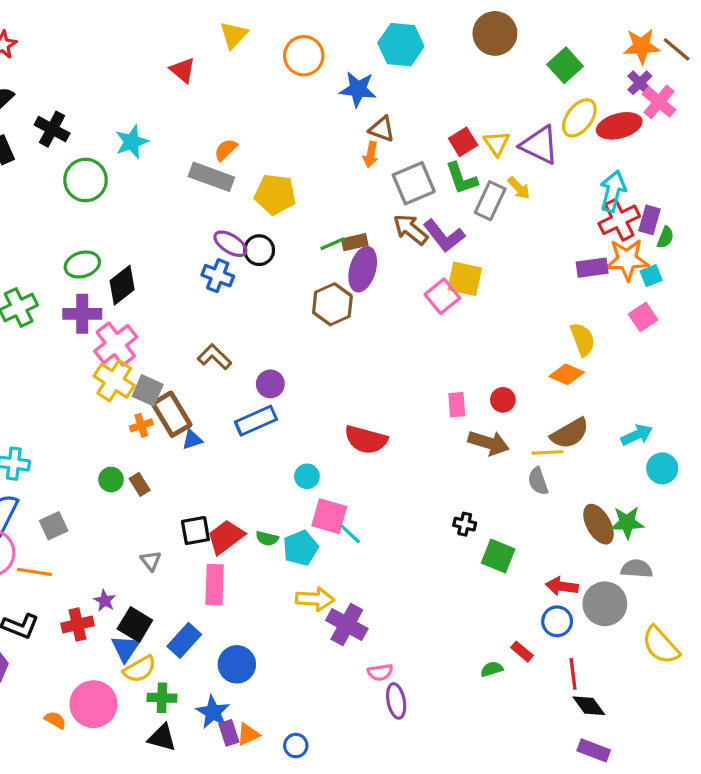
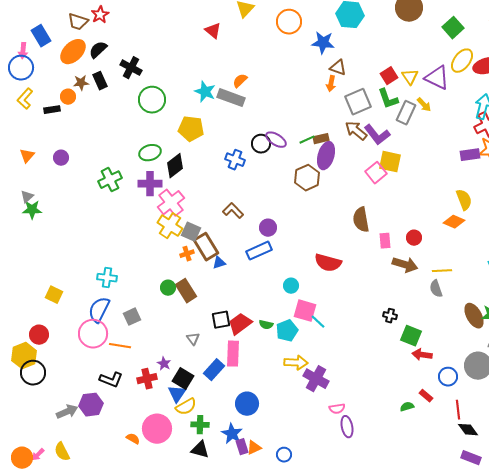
cyan star: (132, 142) -> (205, 92), moved, turned -30
yellow pentagon: (275, 194) -> (191, 129), moved
purple ellipse: (230, 244) -> (276, 140), moved
brown semicircle: (570, 433) -> (361, 220), moved, turned 110
brown rectangle: (140, 484) -> (186, 291), size x1.6
red arrow: (562, 586) -> (422, 355), moved
blue rectangle: (184, 640) -> (214, 370), moved

